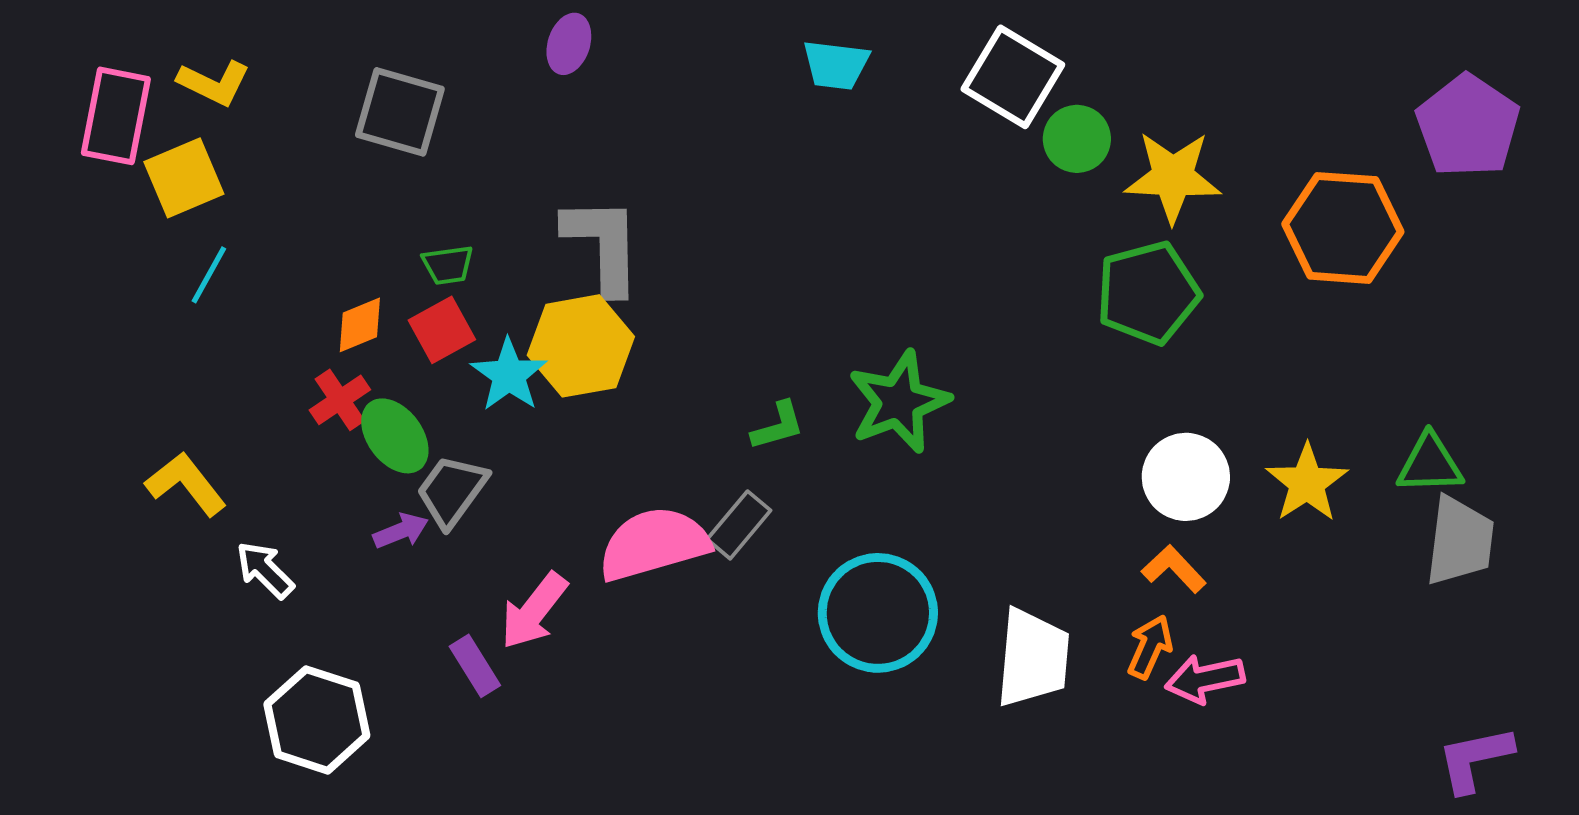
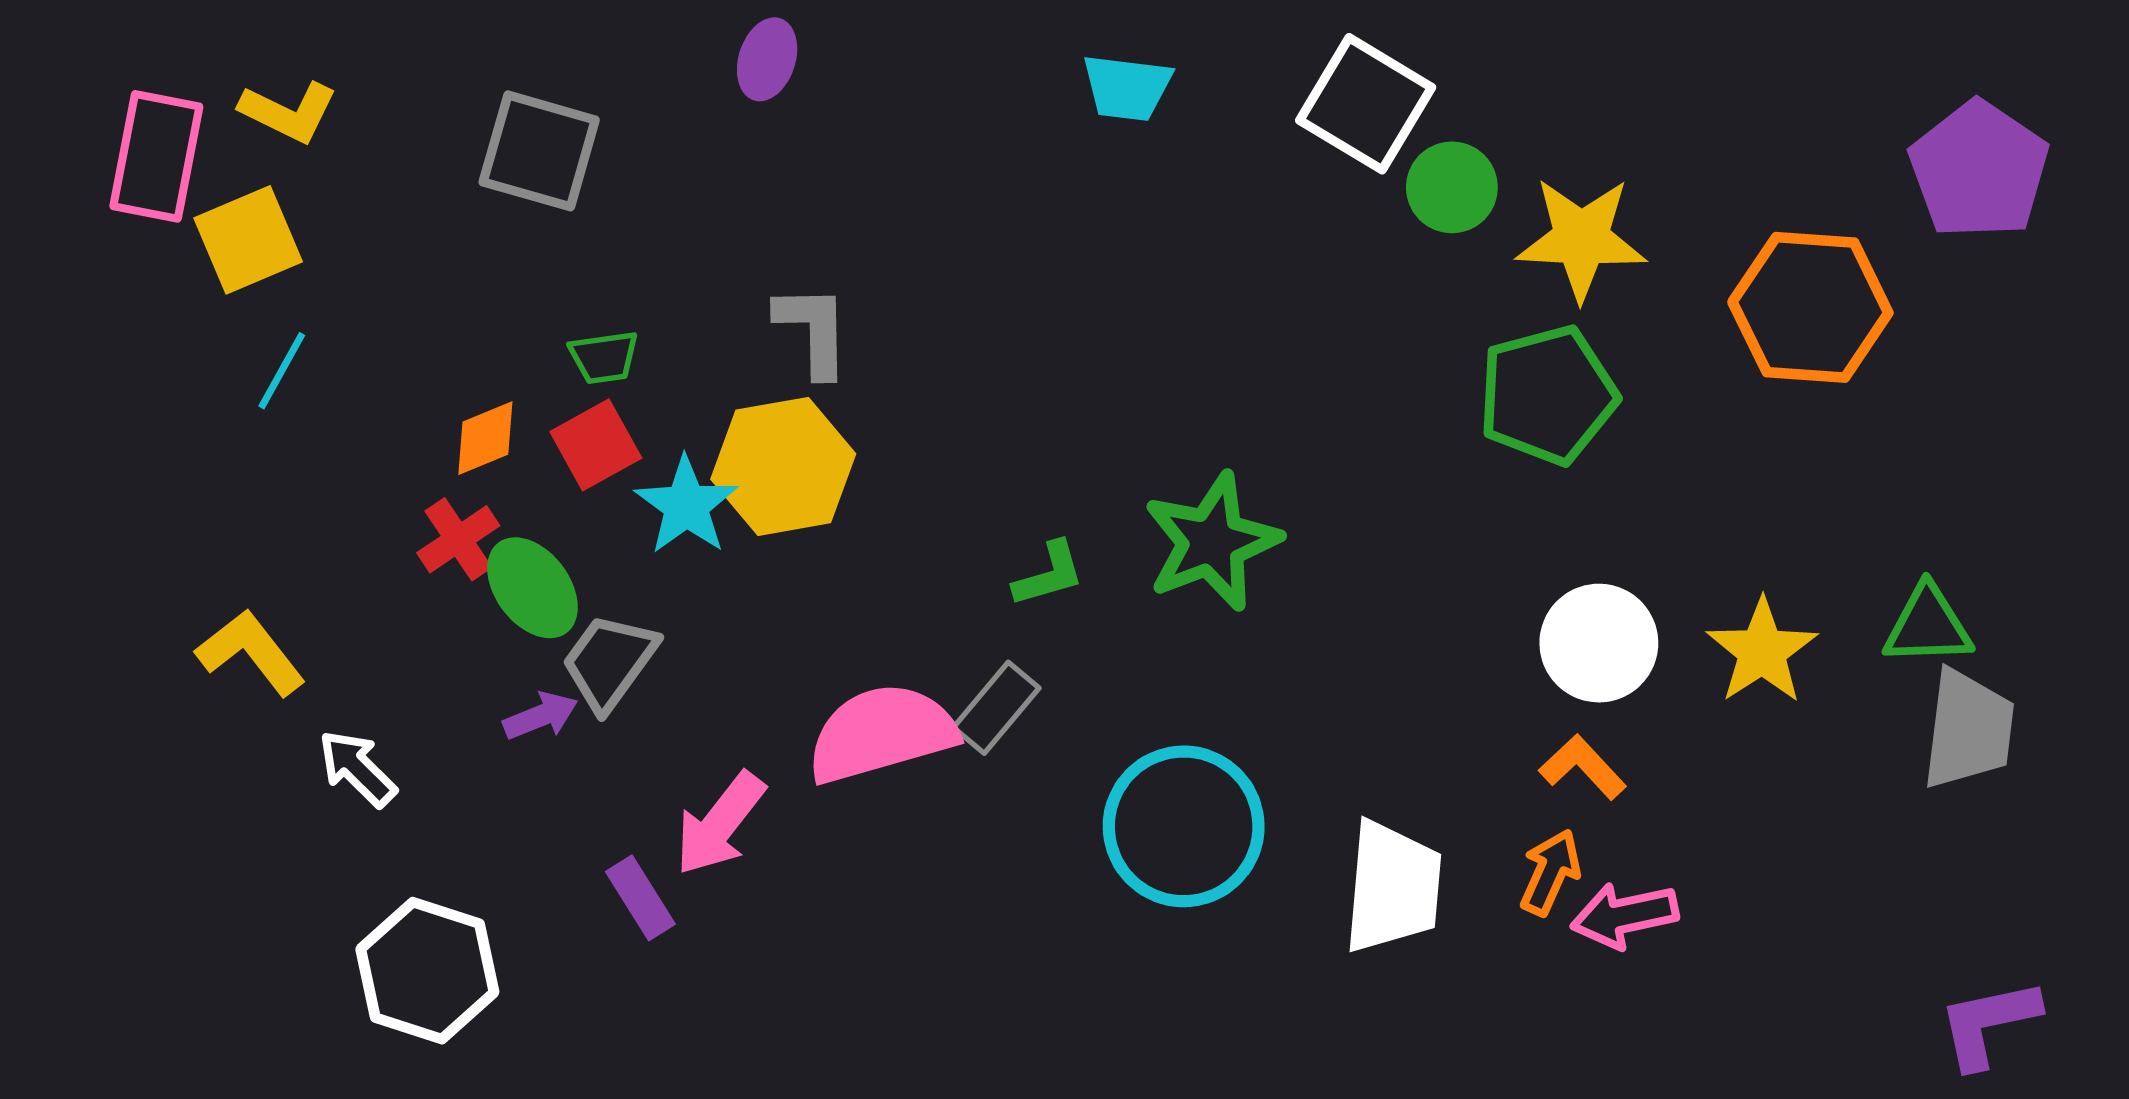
gray L-shape: (603, 245) -> (813, 330), size x0.7

